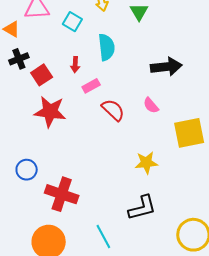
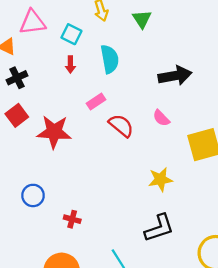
red arrow: (75, 65) -> (70, 64), moved
red square: (42, 75) -> (17, 115), moved
red cross: (62, 194) -> (72, 219), size x0.5

